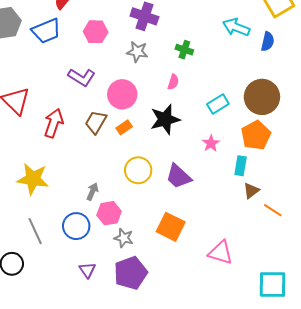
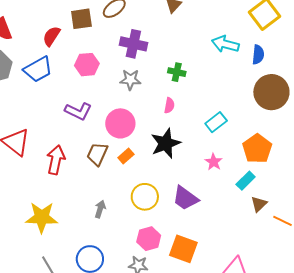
brown circle: (262, 97) -> (271, 92), moved
cyan rectangle: (241, 166) -> (246, 181), turned 42
gray arrow: (92, 191) -> (100, 209), moved
pink hexagon: (109, 213) -> (149, 239), moved

